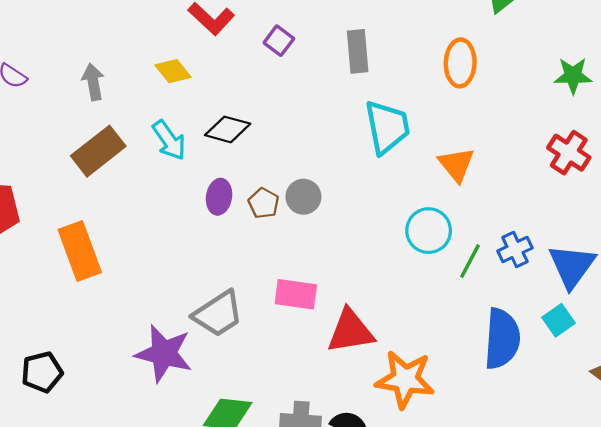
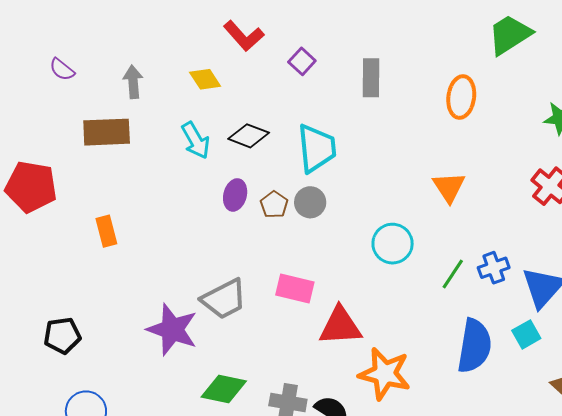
cyan trapezoid: (387, 127) -> (317, 148), moved
brown rectangle: (98, 151) -> (107, 132), moved, turned 30
cyan circle: (429, 231) -> (393, 244), moved
orange rectangle: (80, 251) -> (106, 231), size x0.6

